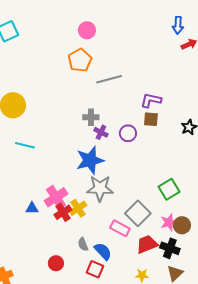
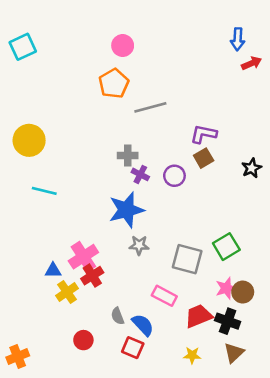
brown square: (151, 119) -> (204, 158), turned -35
gray star: (100, 188) -> (139, 245), size x0.6
yellow cross: (78, 208) -> (67, 292), moved
gray square: (138, 213) -> (187, 259), moved, turned -30

